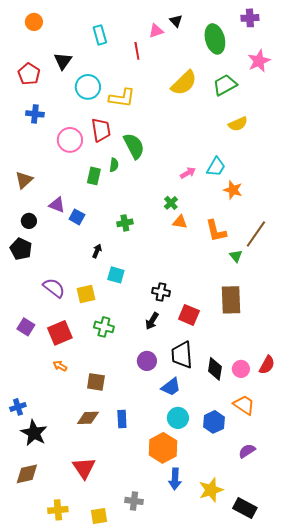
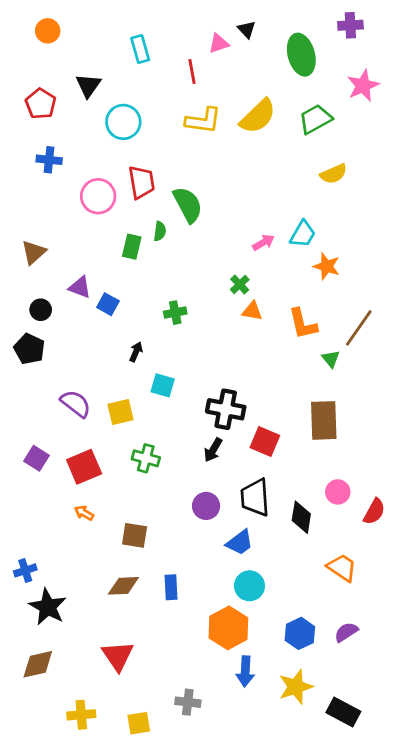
yellow L-shape: (122, 98) -> (203, 121), moved
black cross: (161, 292) -> (226, 409), size x1.5
pink circle: (241, 369) -> (338, 492), moved
blue hexagon: (214, 422) -> (300, 633), moved

